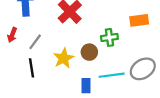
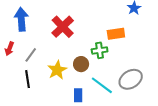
orange rectangle: (139, 20) -> (116, 34), moved
cyan line: (112, 75) -> (102, 85), turned 45

